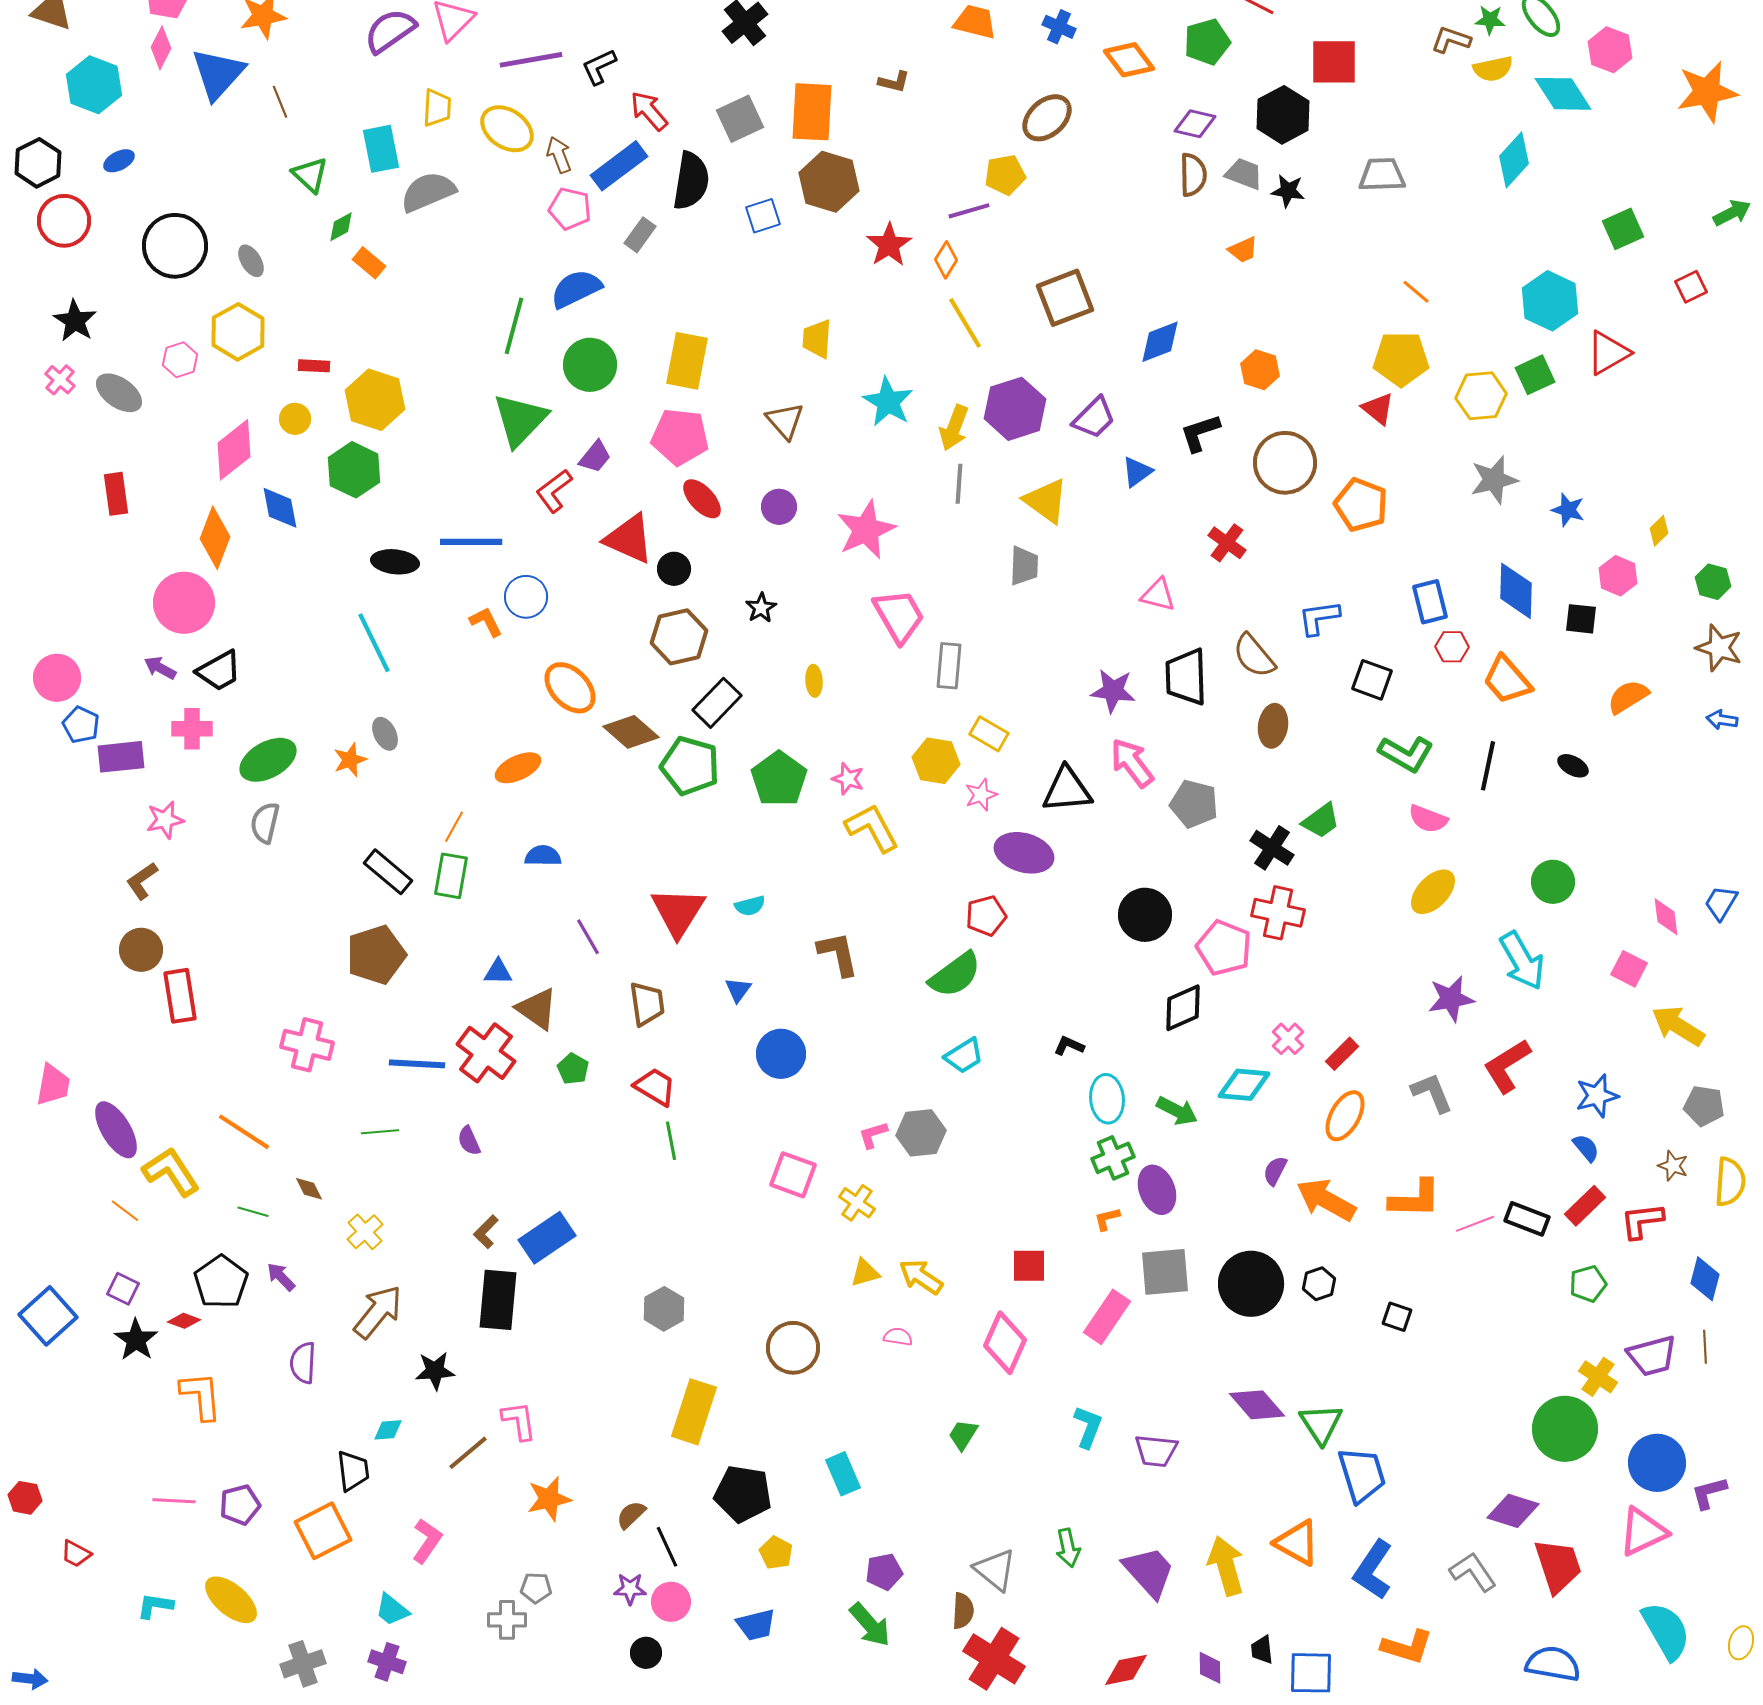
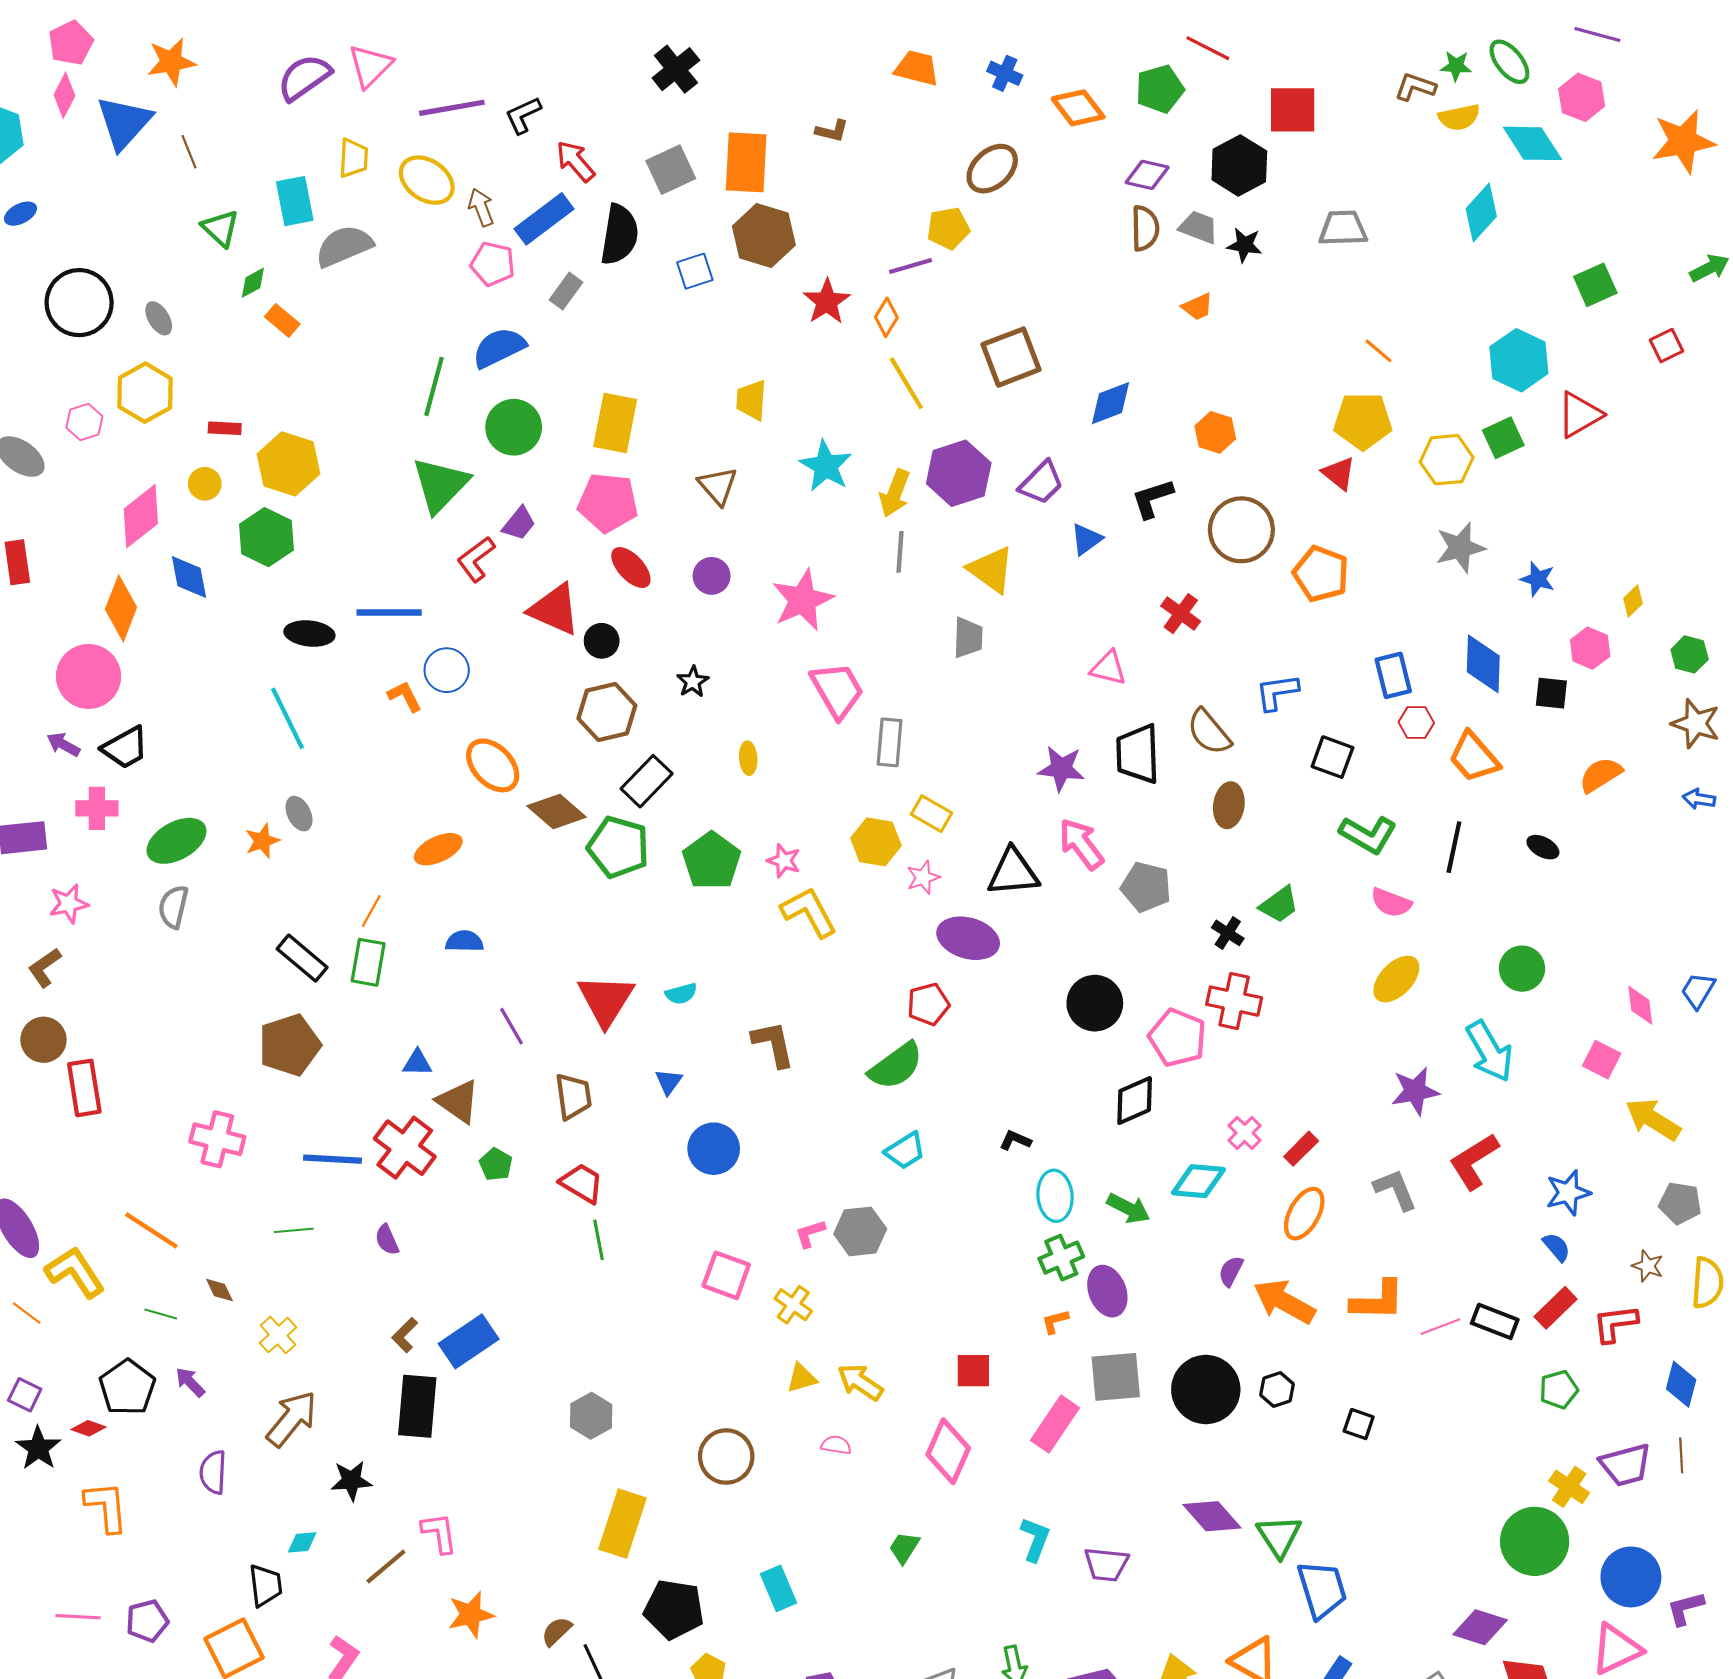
black cross: (1272, 848) -> (1228, 933), size x0.7

